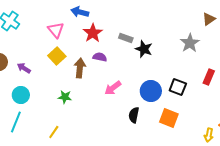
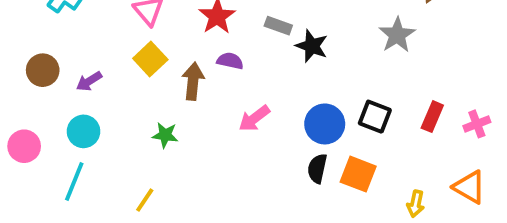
purple arrow: (24, 68) -> (89, 81), turned -64
red rectangle: (209, 77) -> (432, 117), moved
black semicircle: (134, 115) -> (317, 169), moved
yellow arrow: (209, 135) -> (416, 204), moved

